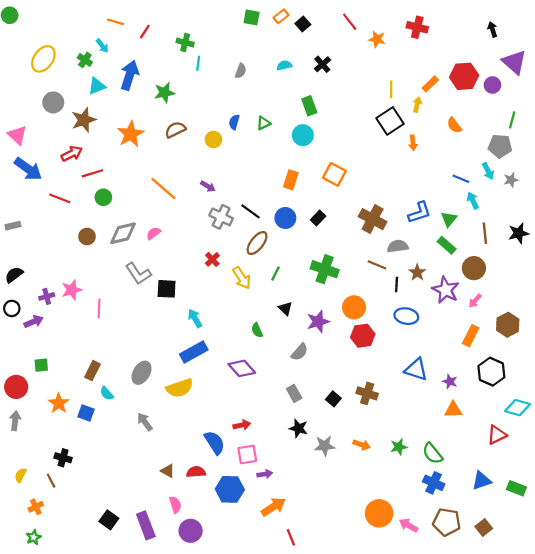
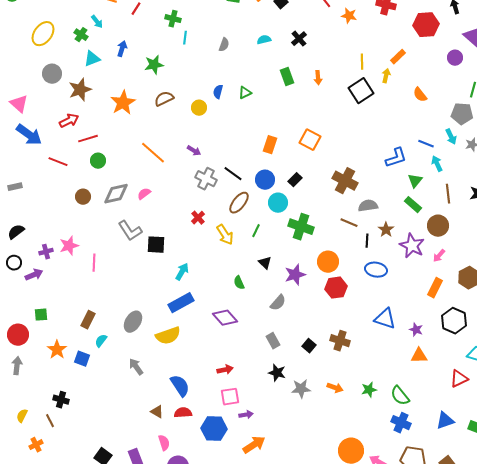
blue arrow: (130, 75) -> (122, 49), size x0.6
red hexagon: (464, 76) -> (426, 25), moved
cyan circle: (303, 135) -> (278, 203), moved
orange arrow: (413, 143) -> (318, 78), moved
blue L-shape: (419, 213) -> (396, 158), moved
cyan arrow: (195, 318) -> (182, 272), turned 60
cyan semicircle: (107, 393) -> (101, 341), turned 80
blue semicircle: (215, 443) -> (180, 386), moved

